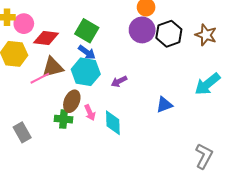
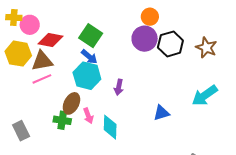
brown triangle: (53, 67) -> (42, 61), moved
purple arrow: (119, 81) -> (119, 87), turned -56

